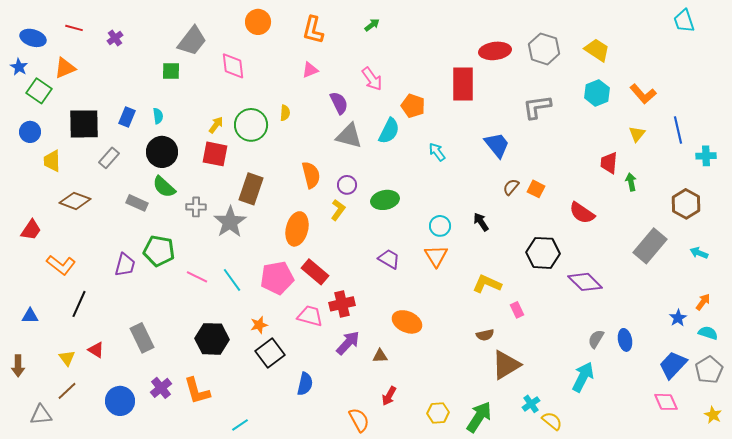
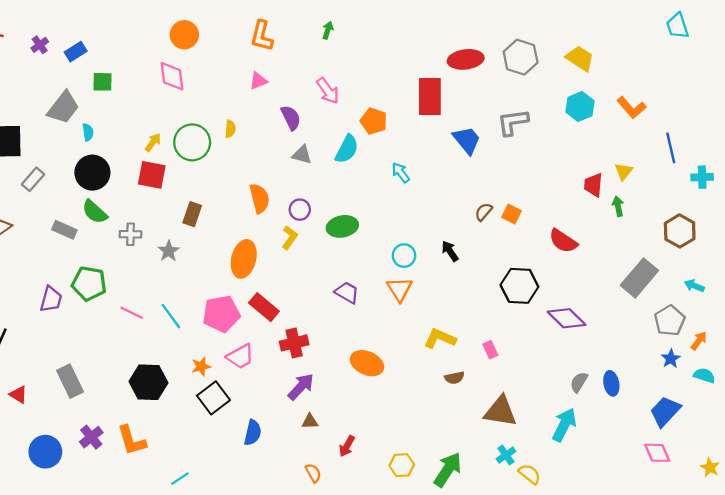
orange circle: (258, 22) -> (184, 35), moved
green arrow: (372, 25) -> (328, 30), turned -35
gray trapezoid: (192, 41) -> (63, 108), moved
blue rectangle: (127, 117) -> (76, 52), moved, turned 36
yellow triangle: (637, 134) -> (624, 171), moved
gray triangle: (349, 136) -> (302, 155), size x0.7
blue trapezoid: (497, 145) -> (467, 140), moved
brown rectangle: (251, 189) -> (192, 214), size x0.7
gray star: (230, 222) -> (169, 251), size x0.6
yellow L-shape: (487, 284) -> (440, 338), moved
pink trapezoid: (310, 316) -> (240, 356), moved, turned 136
brown triangle: (380, 356) -> (310, 421), moved
brown triangle: (506, 365) -> (500, 411), moved, turned 40
gray pentagon: (709, 370) -> (670, 321), moved
orange semicircle: (359, 420) -> (313, 473), size x0.7

